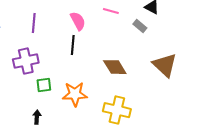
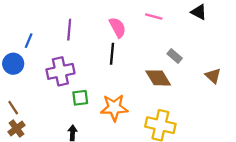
gray rectangle: (140, 26) -> (175, 56), moved
brown triangle: (165, 65) -> (213, 76), size x0.6

